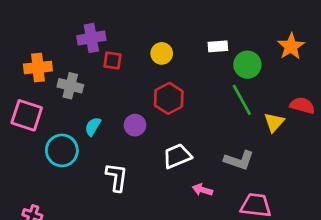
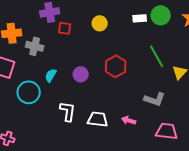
green circle: (247, 65) -> (161, 15), moved
red hexagon: (169, 98) -> (116, 66), moved
white trapezoid: (177, 156) -> (98, 119), moved, turned 30

